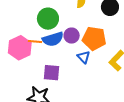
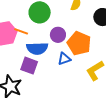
blue semicircle: (53, 39) -> (37, 48), moved
blue triangle: (84, 57) -> (64, 59), turned 40

